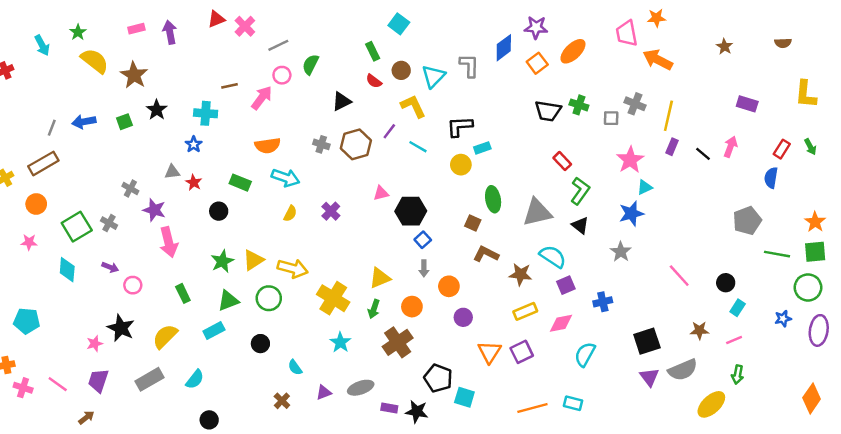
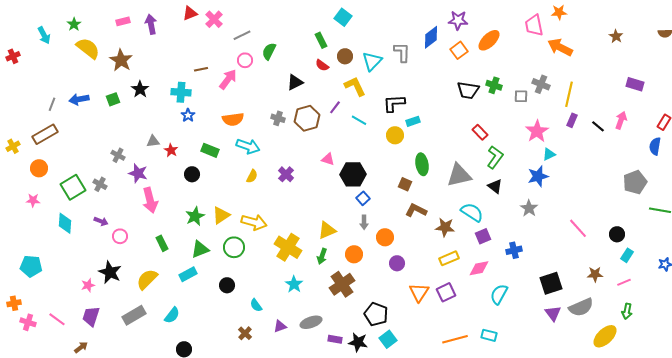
blue star: (194, 144) -> (188, 115), moved
pink triangle: (381, 193) -> (328, 159), turned 32
cyan square: (464, 397) -> (388, 339), moved, turned 36

